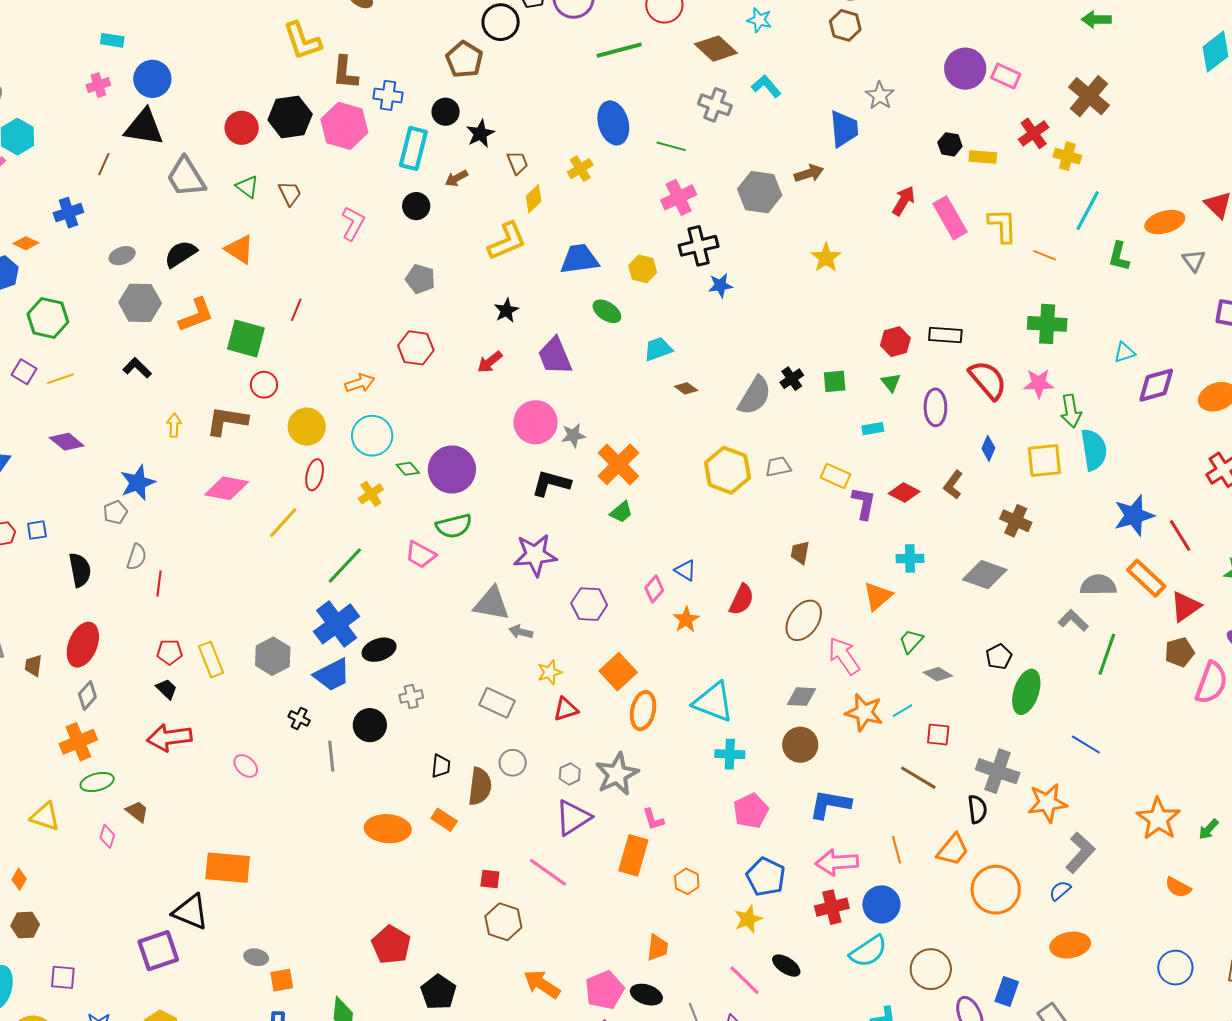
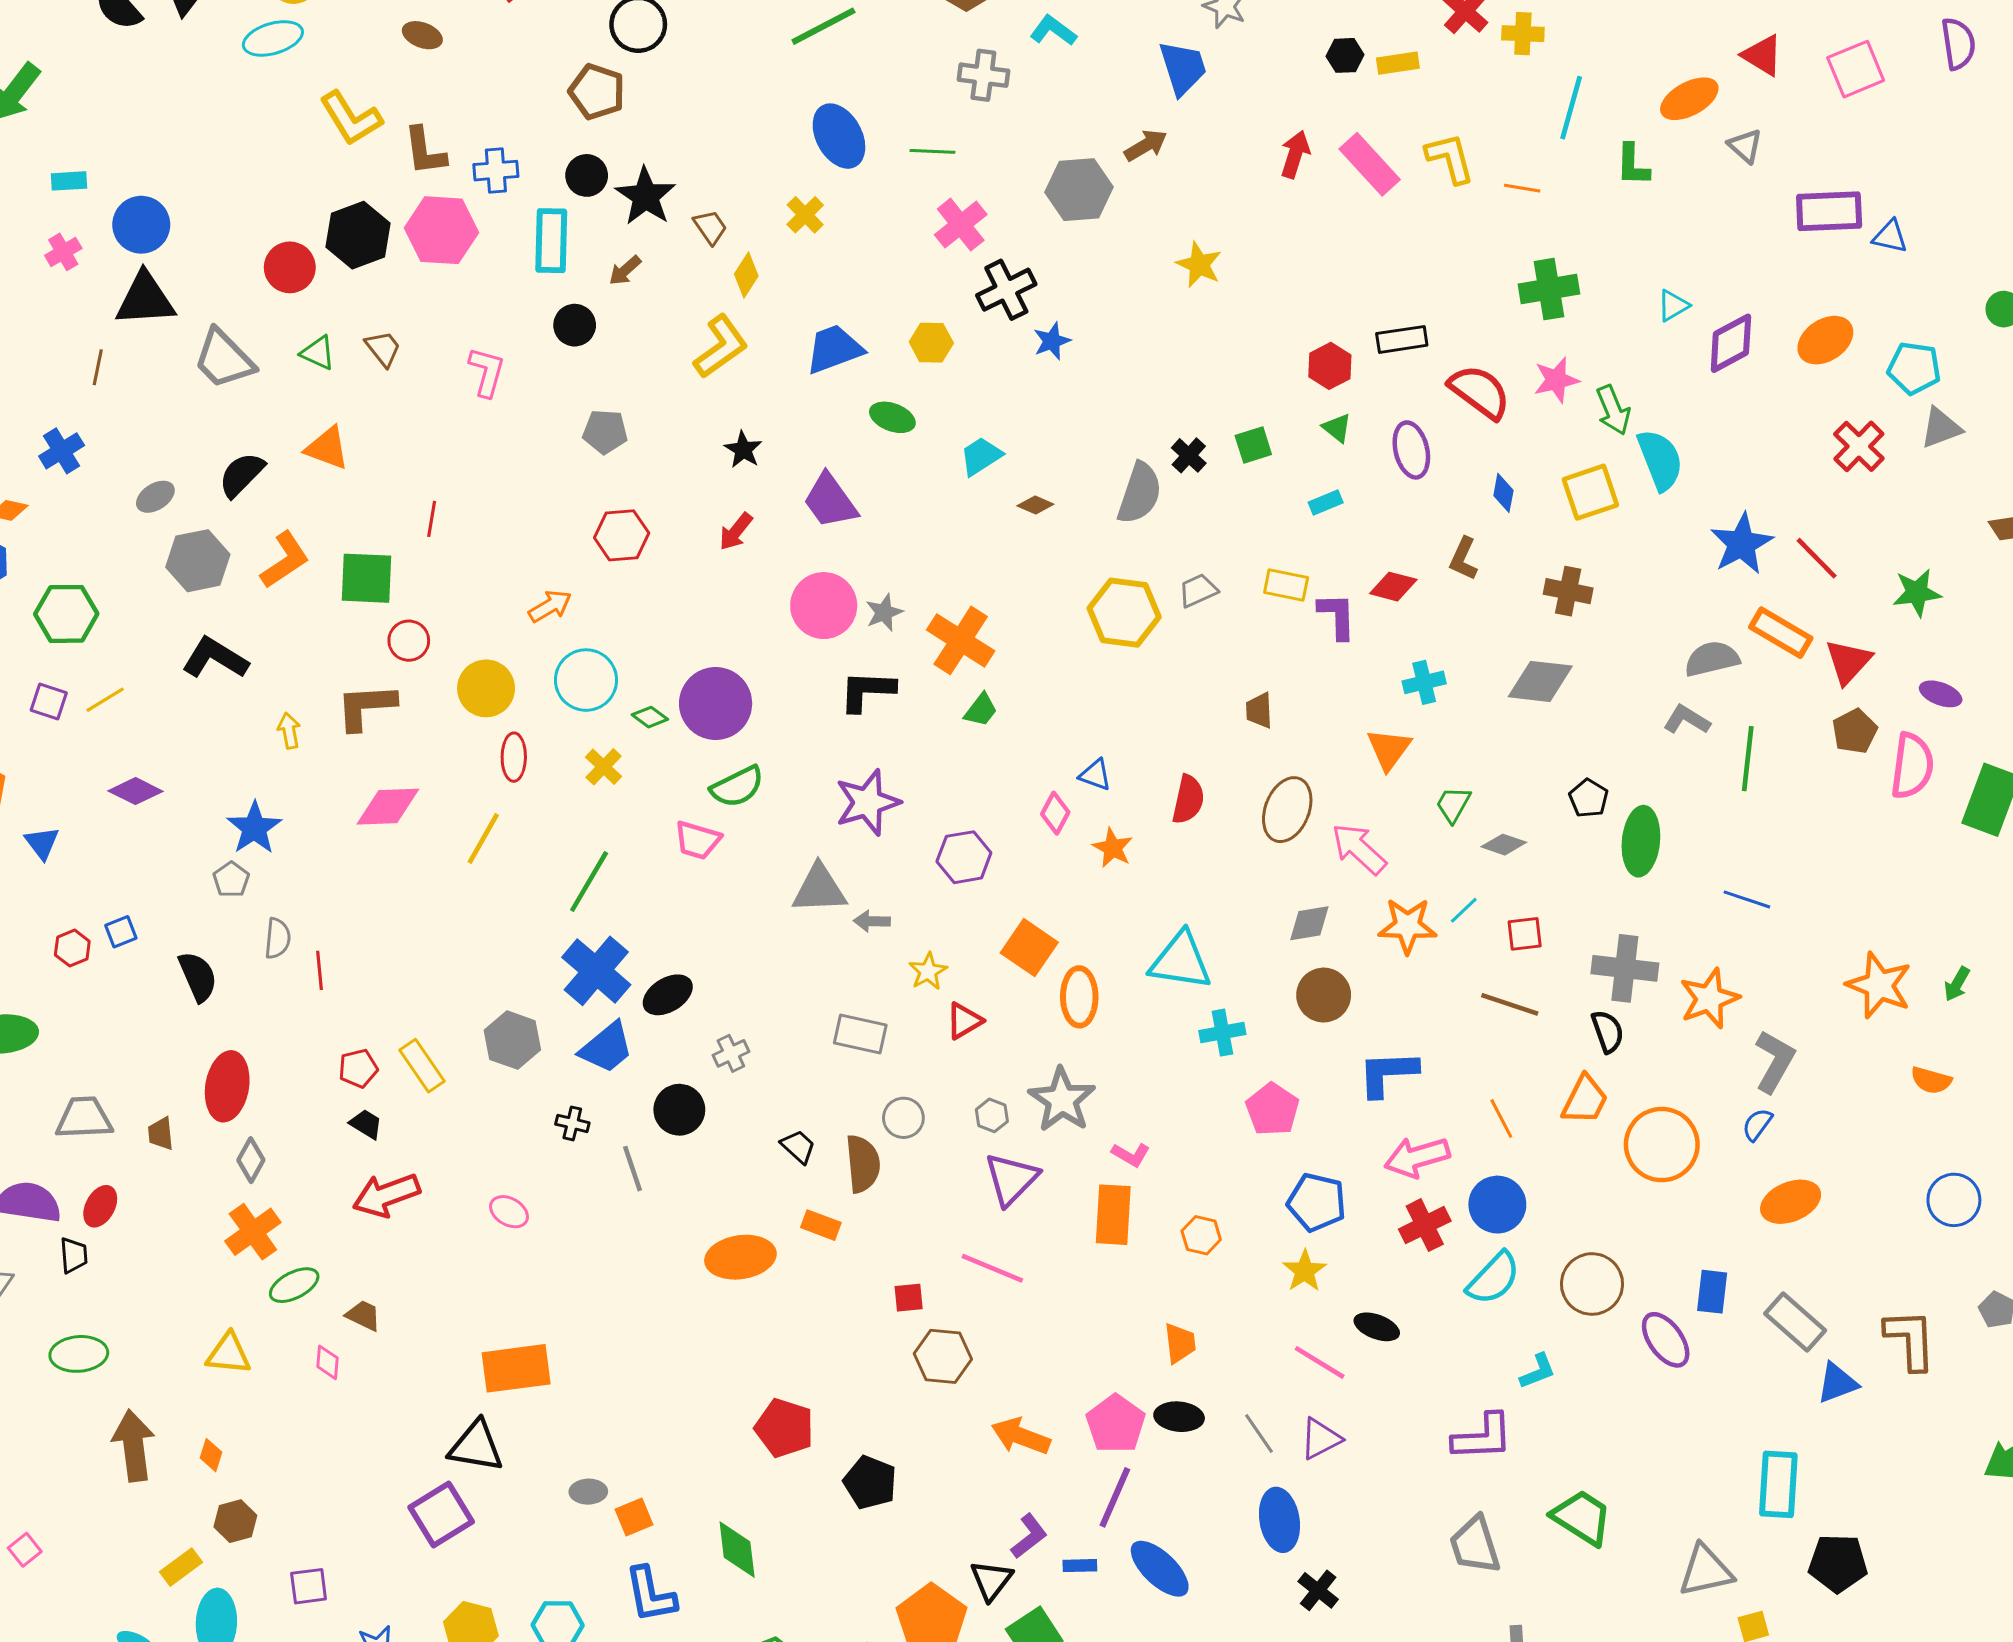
black star: (480, 134) -> (646, 196), size x1.4
black L-shape: (137, 368) -> (215, 658), size x1.5
black trapezoid: (441, 766) -> (798, 1147), turned -40
pink L-shape: (653, 819) -> (1131, 1155), turned -30

